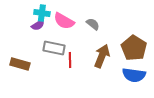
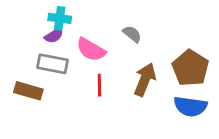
pink semicircle: (64, 21) -> (91, 50), moved
gray rectangle: (54, 48) -> (53, 64), moved

